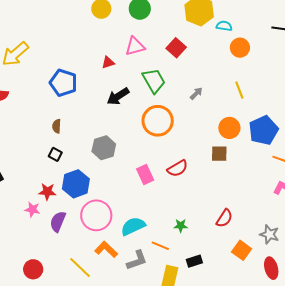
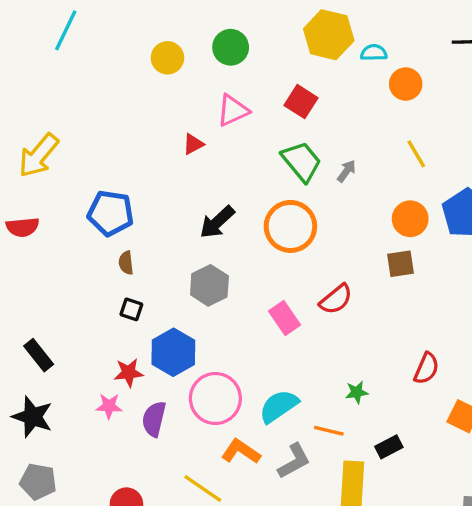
green trapezoid: (154, 81) -> (301, 161), moved
blue pentagon: (63, 83) -> (111, 213), moved
black arrow: (118, 96) -> (217, 222), moved

